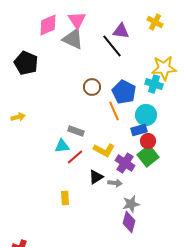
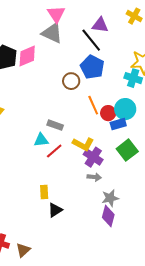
pink diamond: (48, 25) -> (27, 56), moved
blue pentagon: (124, 92) -> (92, 67), moved
red circle: (148, 141) -> (108, 113), moved
purple cross: (125, 163) -> (93, 157), moved
black triangle: (96, 177) -> (55, 210), moved

